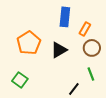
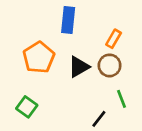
blue rectangle: (65, 17) -> (68, 20), moved
brown circle: (92, 48) -> (110, 65), moved

